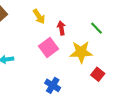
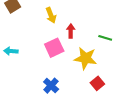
green line: (97, 28) -> (105, 38), turned -40

